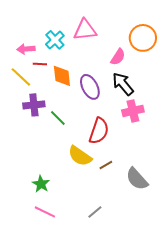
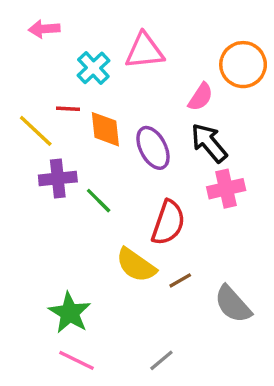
pink arrow: (26, 49) -> (44, 29), moved
green star: (41, 184) -> (70, 313), size x1.4

